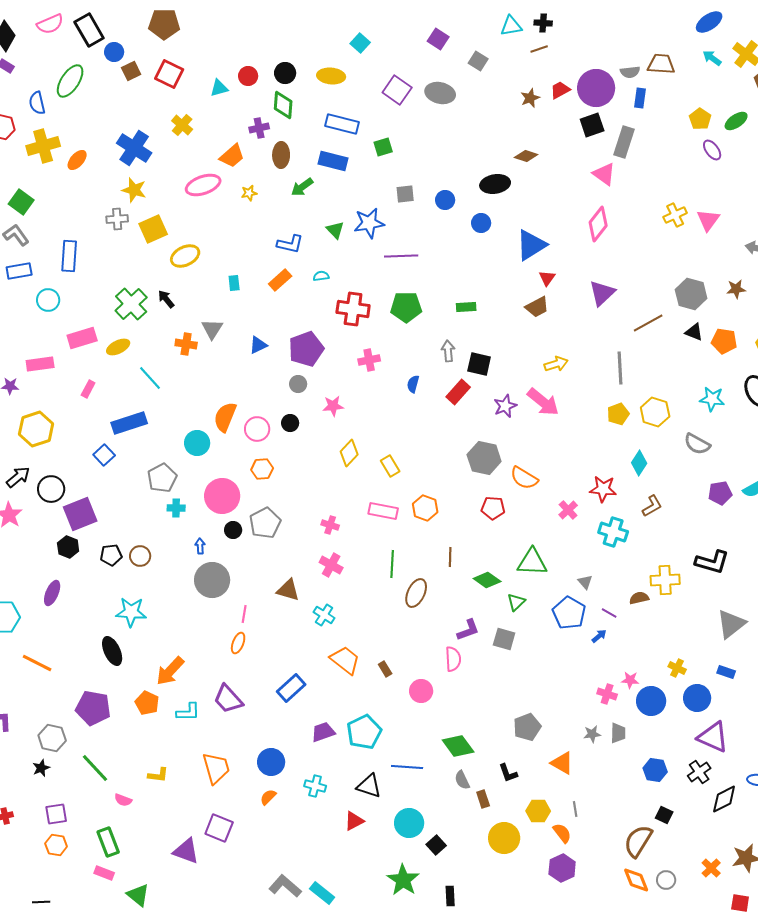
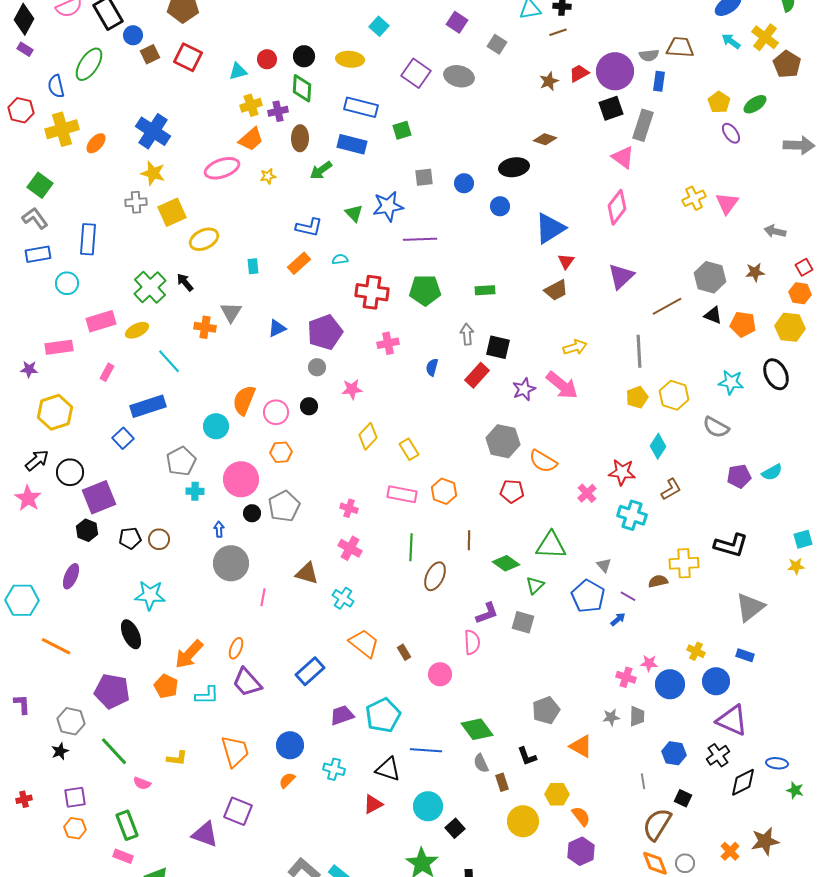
yellow cross: (182, 125) -> (251, 105), moved, turned 30
orange ellipse: (238, 643) -> (236, 648), moved
gray line: (575, 809) -> (643, 781), moved

